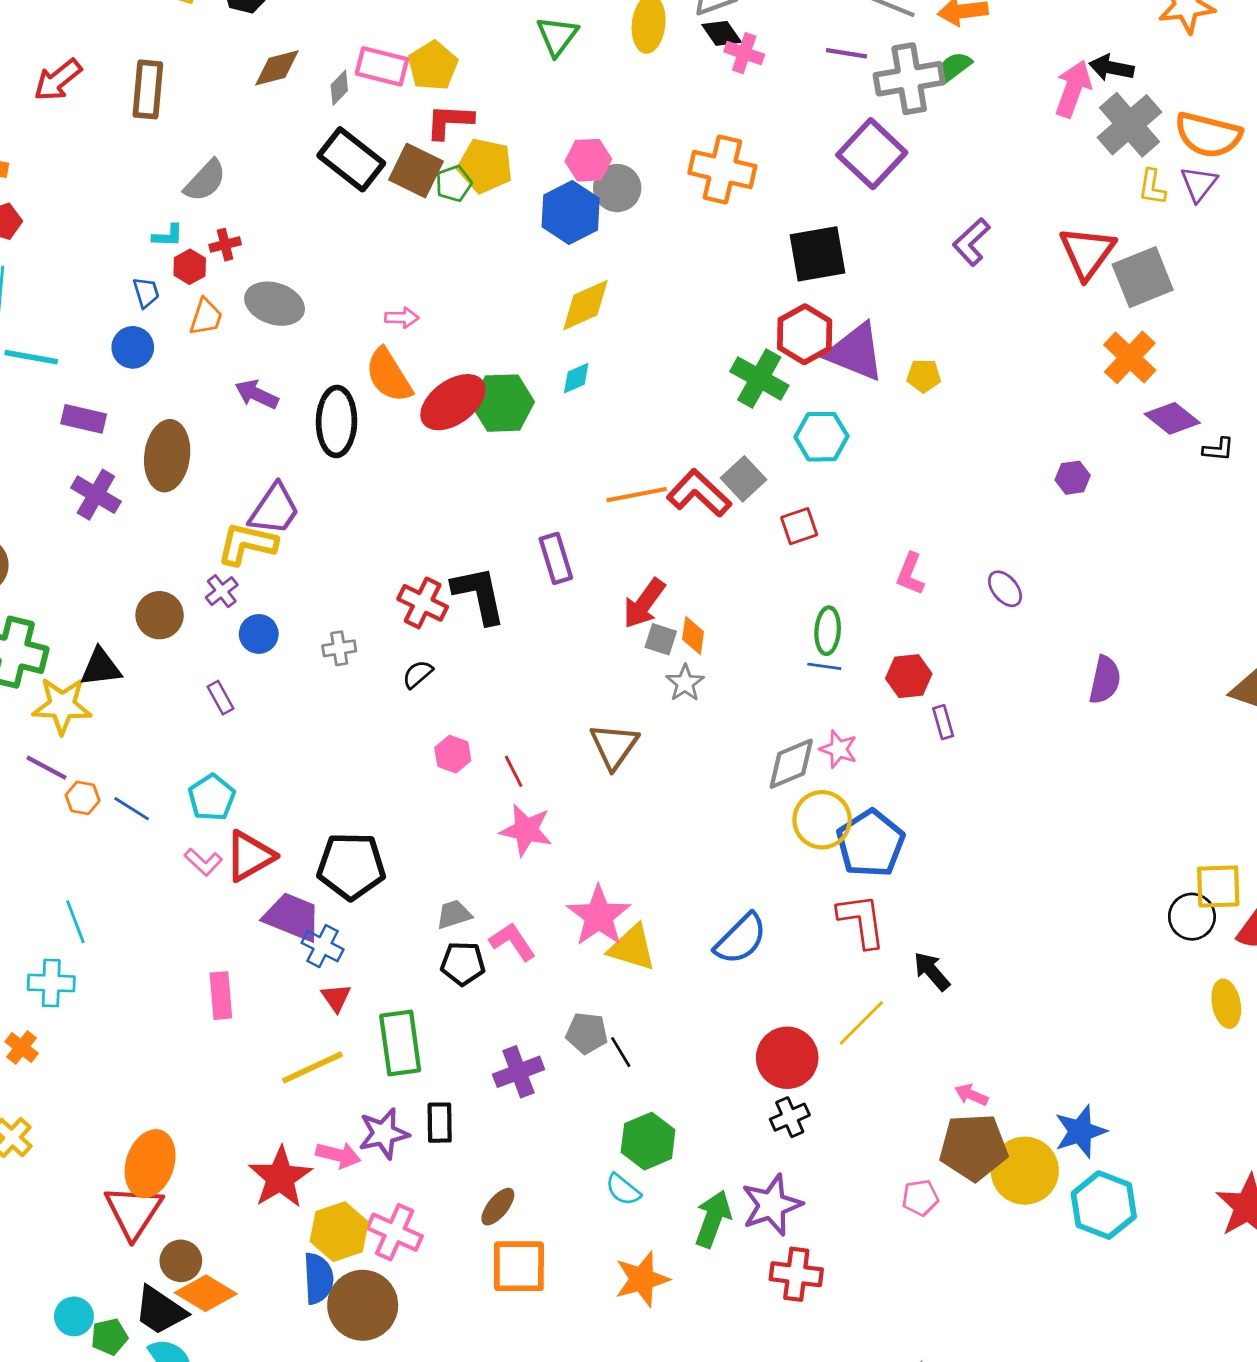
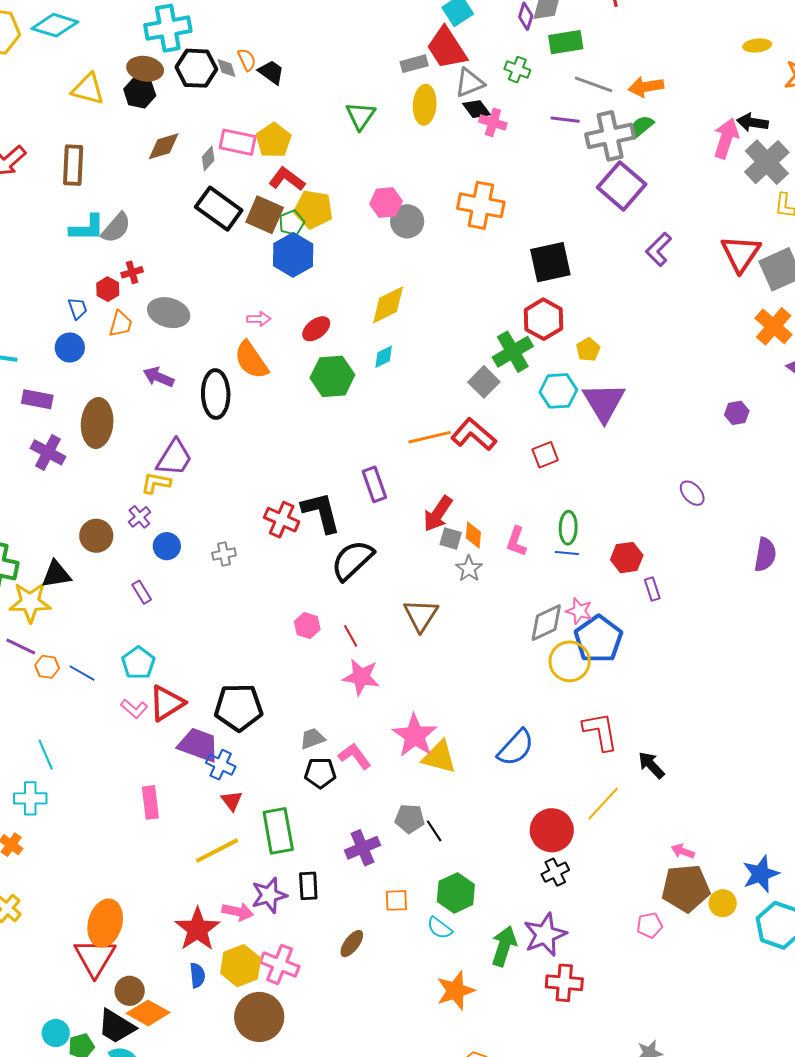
red L-shape: (449, 121) -> (287, 179), turned 36
purple square: (872, 154) -> (622, 186), moved
blue hexagon: (571, 212) -> (293, 255), moved
cyan L-shape: (168, 236) -> (87, 228), moved, size x1.6
purple triangle: (855, 352) -> (604, 402), moved, turned 39
yellow pentagon: (924, 376) -> (588, 350), moved, turned -30
green cross: (759, 378) -> (513, 352), turned 33
red ellipse: (453, 402) -> (316, 329), moved, size x0.6
gray square: (743, 479) -> (484, 382), moved
yellow L-shape: (247, 544) -> (156, 483), size x0.7
pink L-shape: (910, 574) -> (516, 541), moved
black semicircle: (418, 674) -> (352, 560), moved, size x2.0
blue pentagon: (870, 843) -> (598, 639), moved
yellow circle: (1025, 1171) -> (723, 903), size x0.6
orange square: (519, 1266) -> (396, 900), moved, size x0.6
blue semicircle: (318, 1278) -> (197, 975), moved, size x0.7

